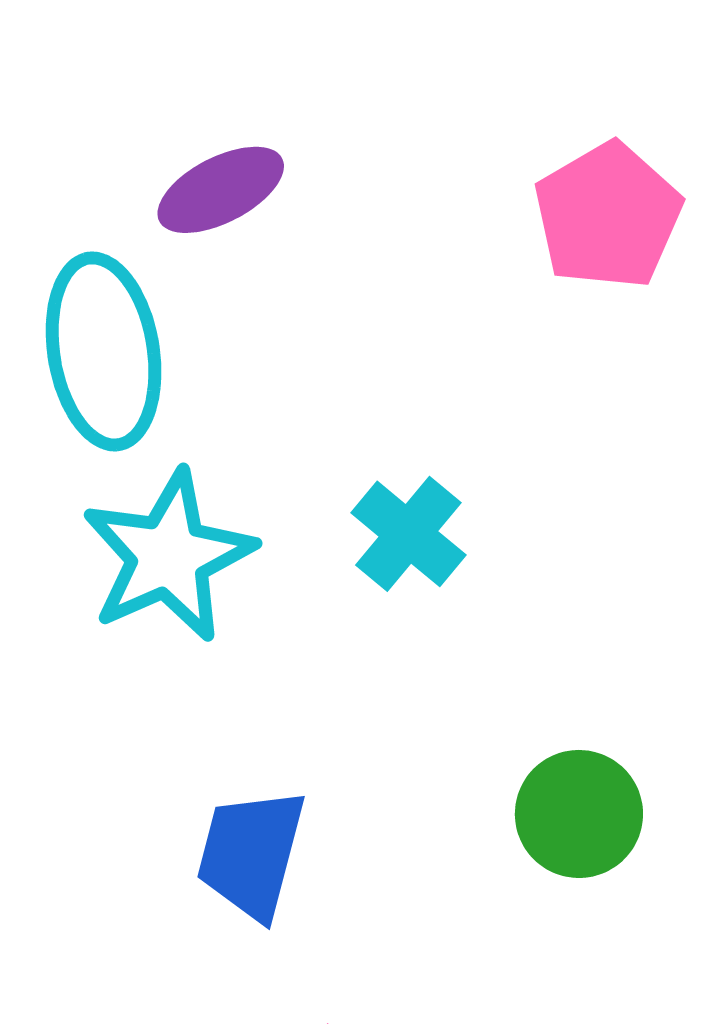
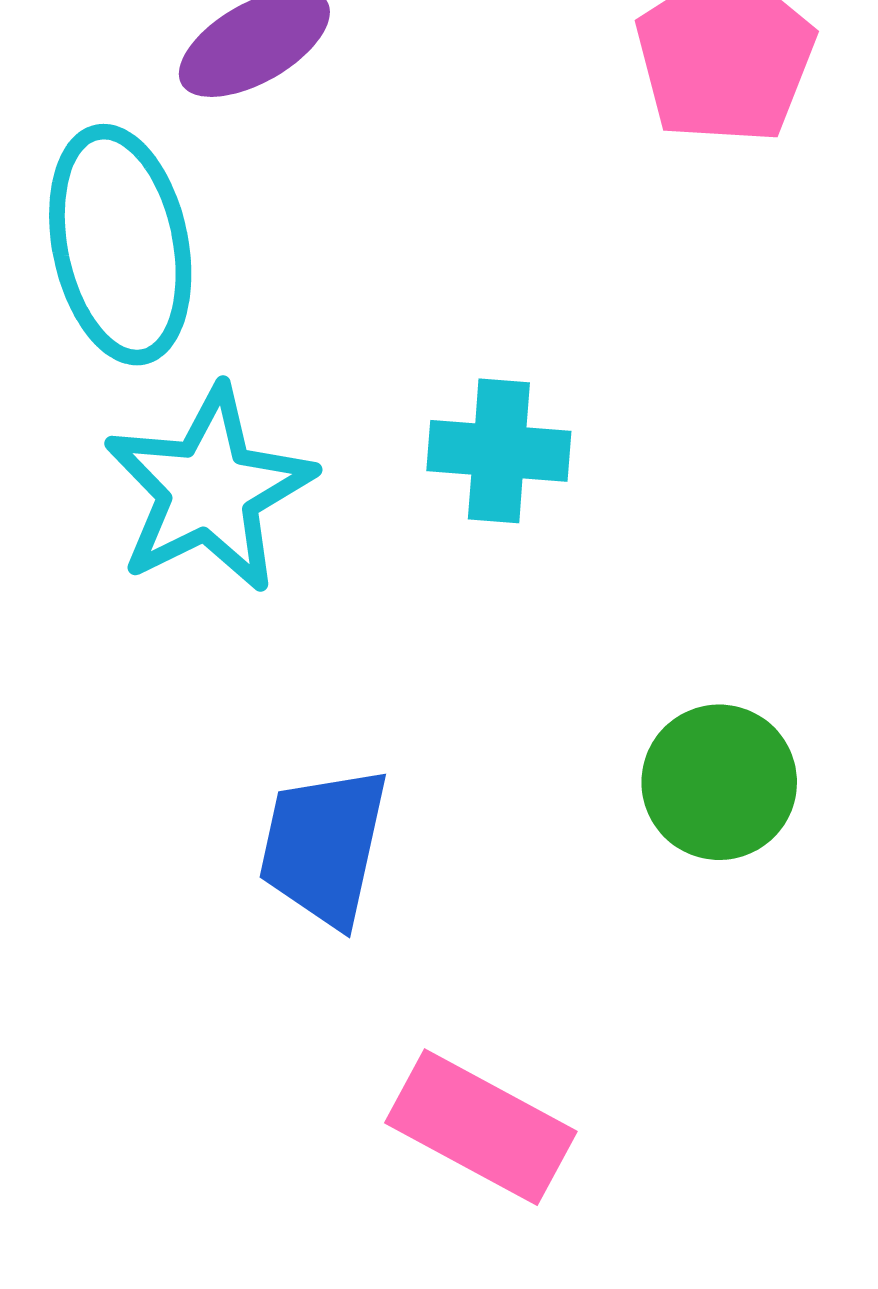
cyan cross: (408, 534) -> (499, 451), turned -33

